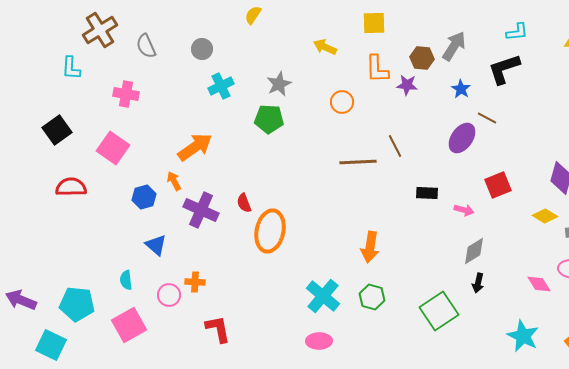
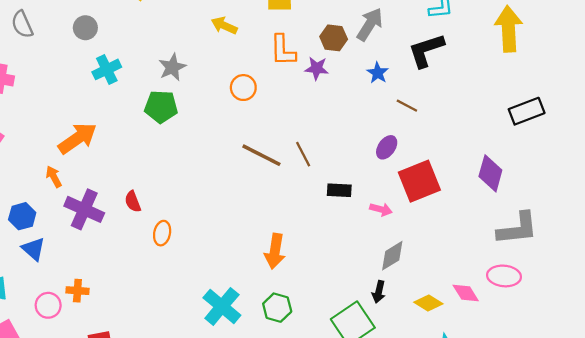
purple ellipse: (462, 138) -> (387, 147), moved, size x0.7
brown line: (395, 146) -> (303, 154), moved
brown line: (358, 162) -> (261, 155), turned 30
red square: (498, 185) -> (419, 181), size x1.4
blue hexagon: (144, 197) -> (22, 216), moved
yellow diamond: (545, 216) -> (428, 303), moved
orange ellipse: (270, 231) -> (162, 233), size x0.5
black arrow: (478, 283) -> (379, 292), moved

